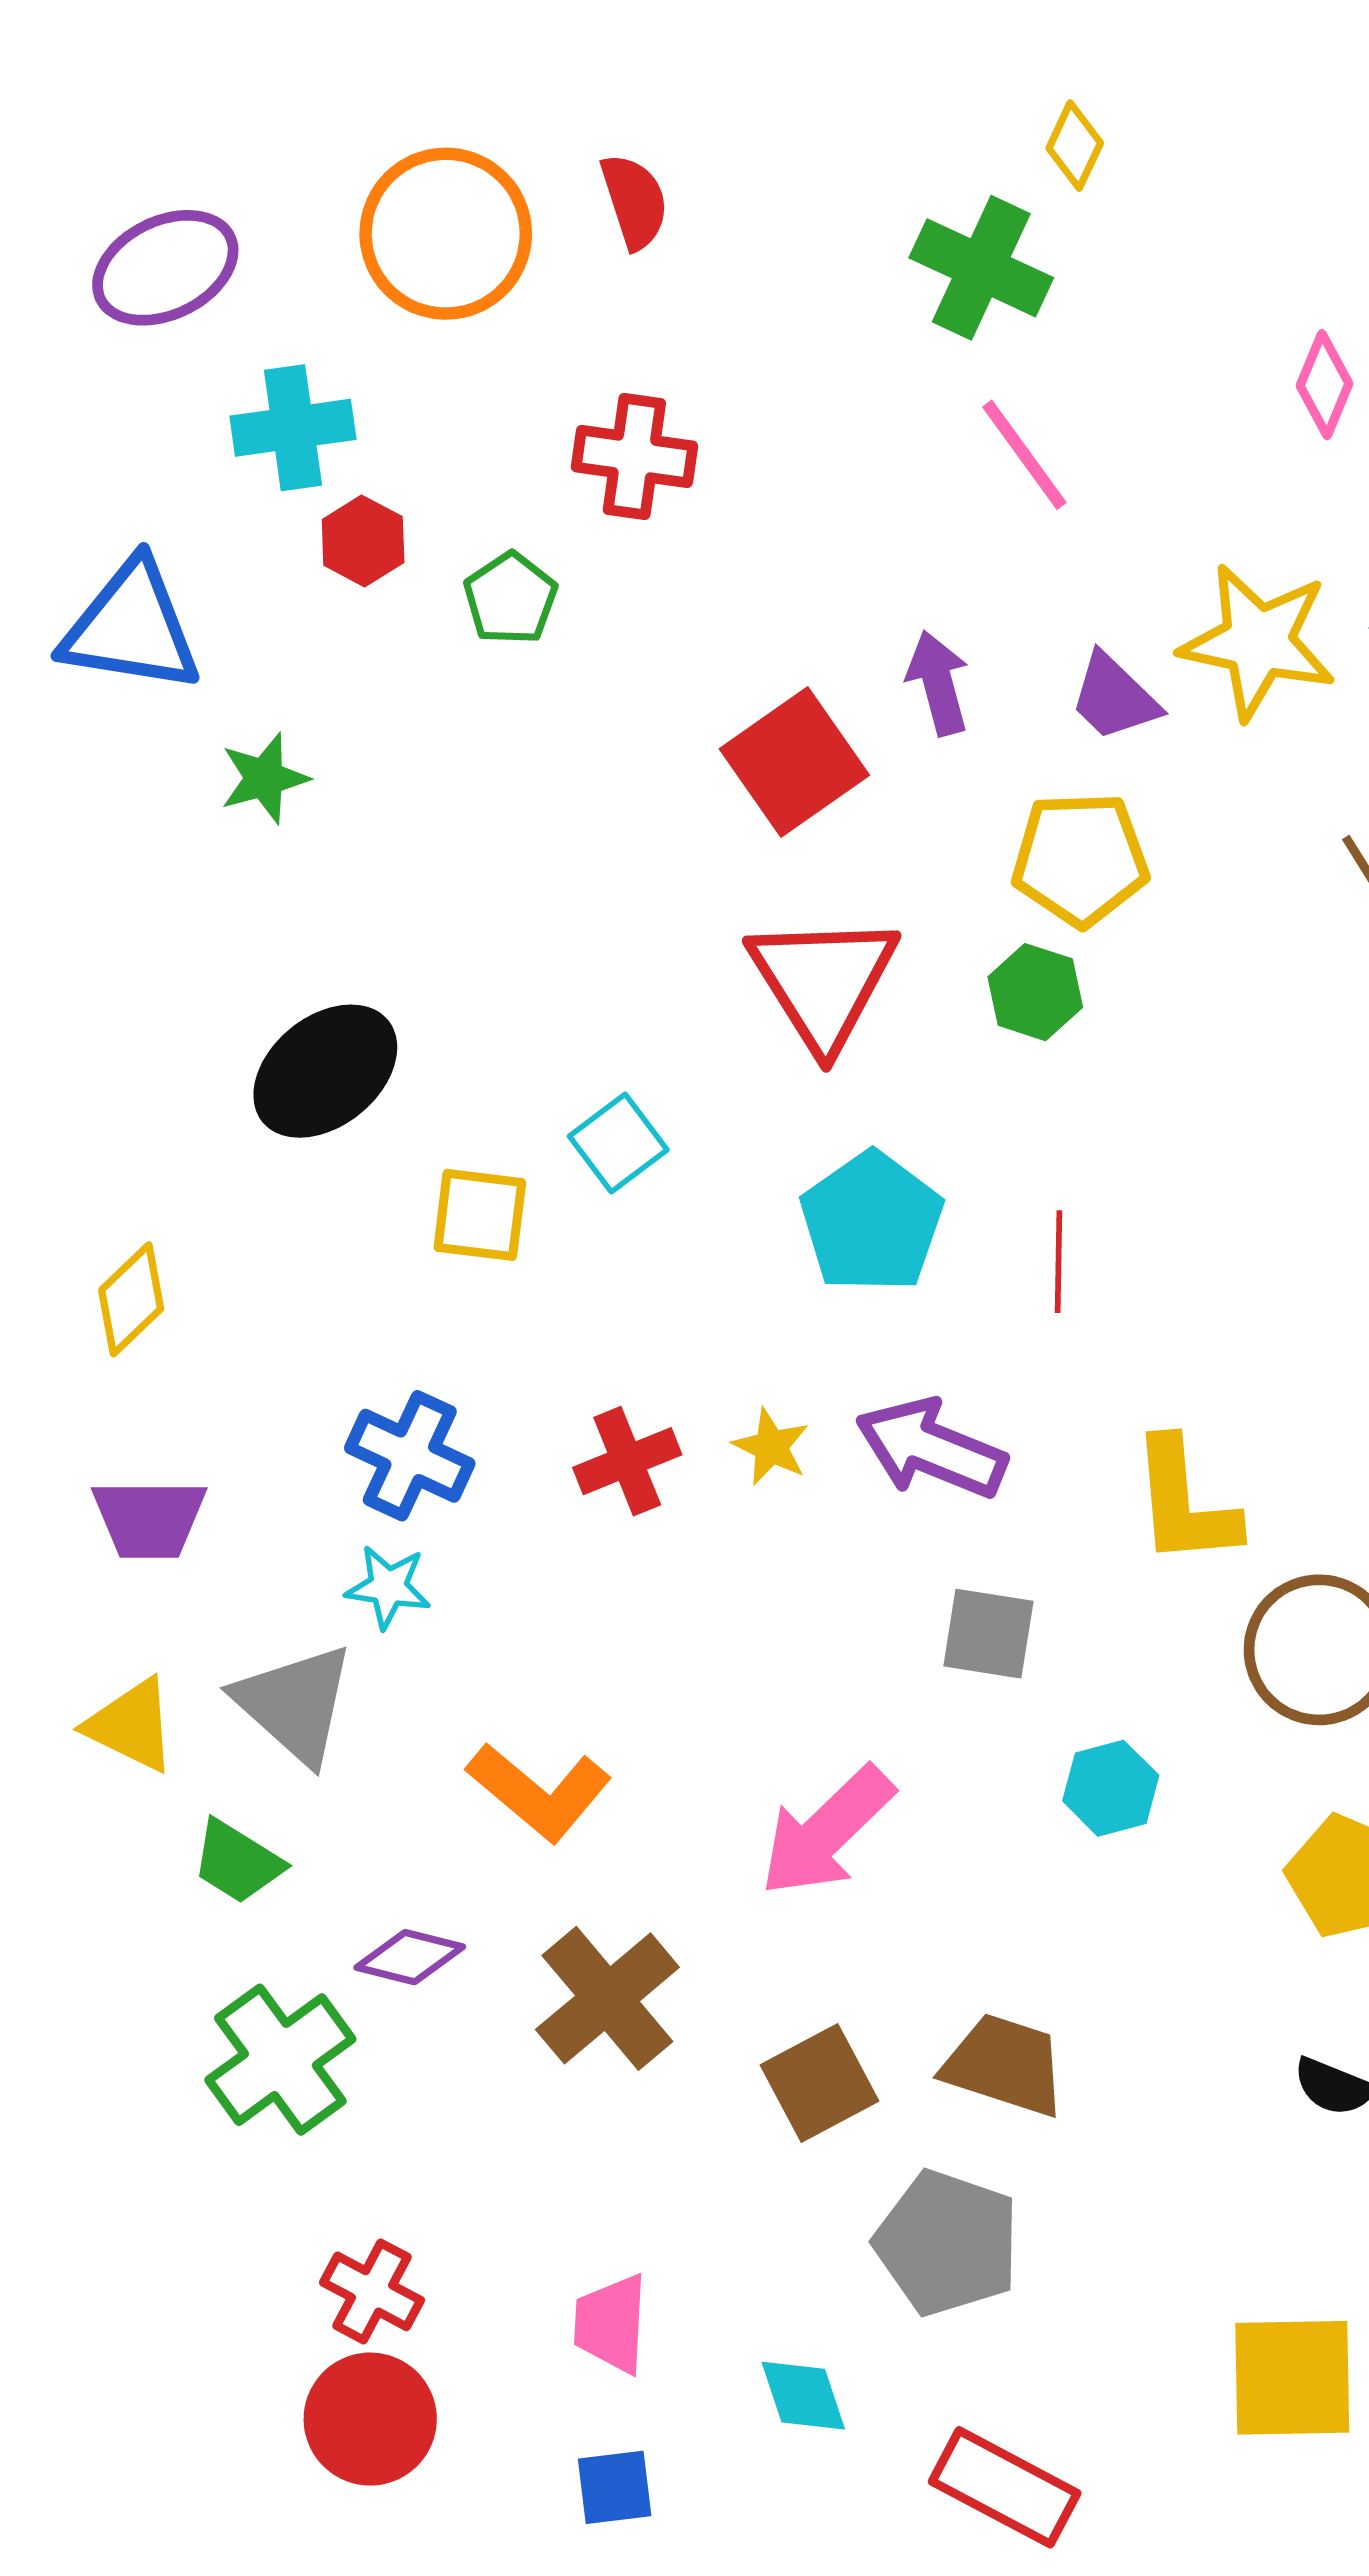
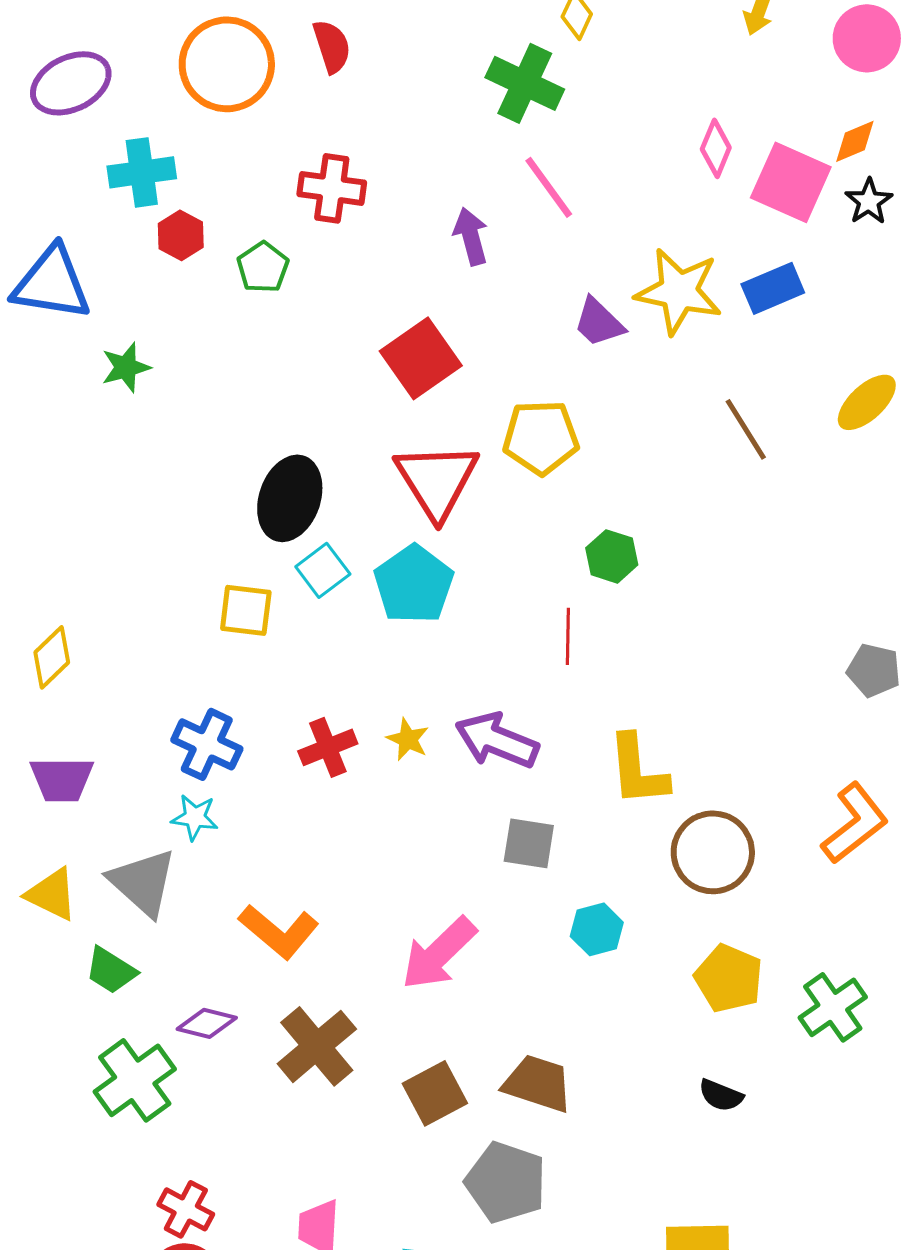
purple arrow: (938, 683) -> (471, 236), moved
yellow pentagon: (1080, 859) -> (541, 437), moved
green hexagon: (1035, 992) -> (612, 556), moved
black ellipse: (325, 1071) -> (290, 498), moved, turned -32
cyan pentagon: (872, 1222) -> (414, 584), moved

